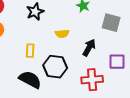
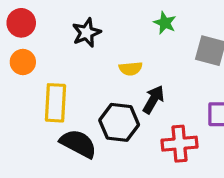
black arrow: (89, 48) -> (153, 100), moved
yellow rectangle: (30, 51) -> (55, 103), moved, size x1.6

